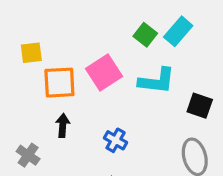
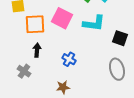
pink square: (104, 73) -> (62, 18), turned -30
gray cross: (28, 155) -> (24, 71), moved

